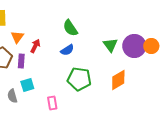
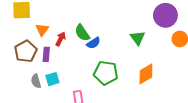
green semicircle: (70, 28) -> (82, 33), moved
purple circle: (134, 46) -> (165, 15), moved
gray semicircle: (12, 96) -> (36, 81), moved

